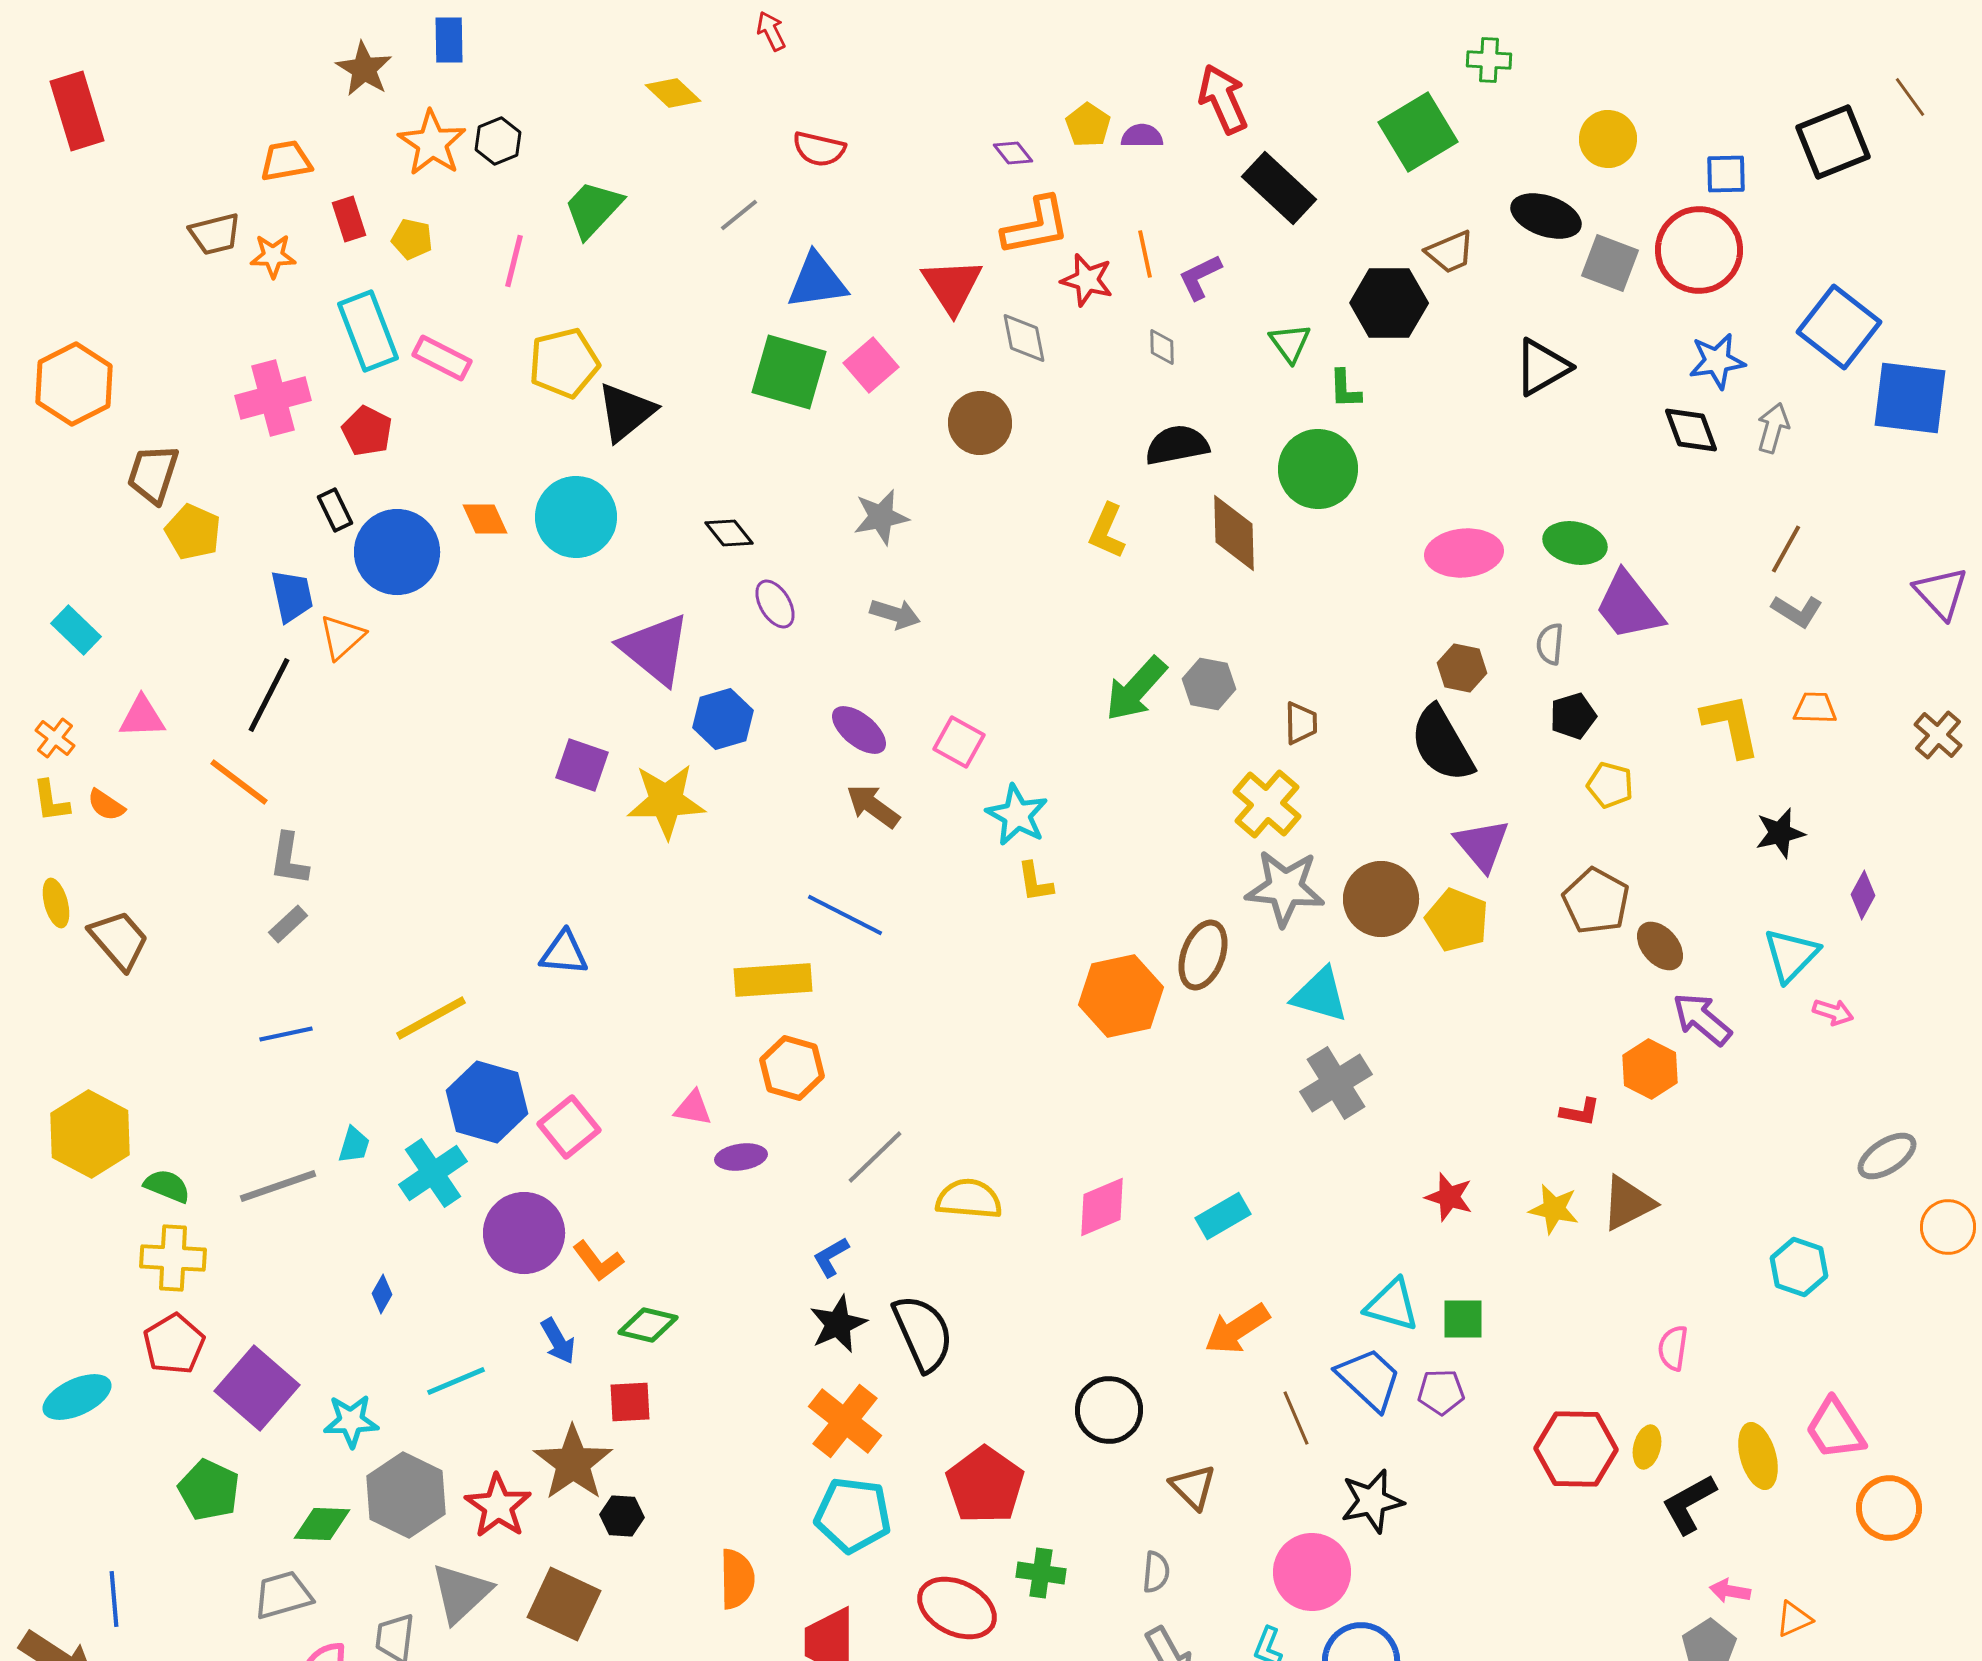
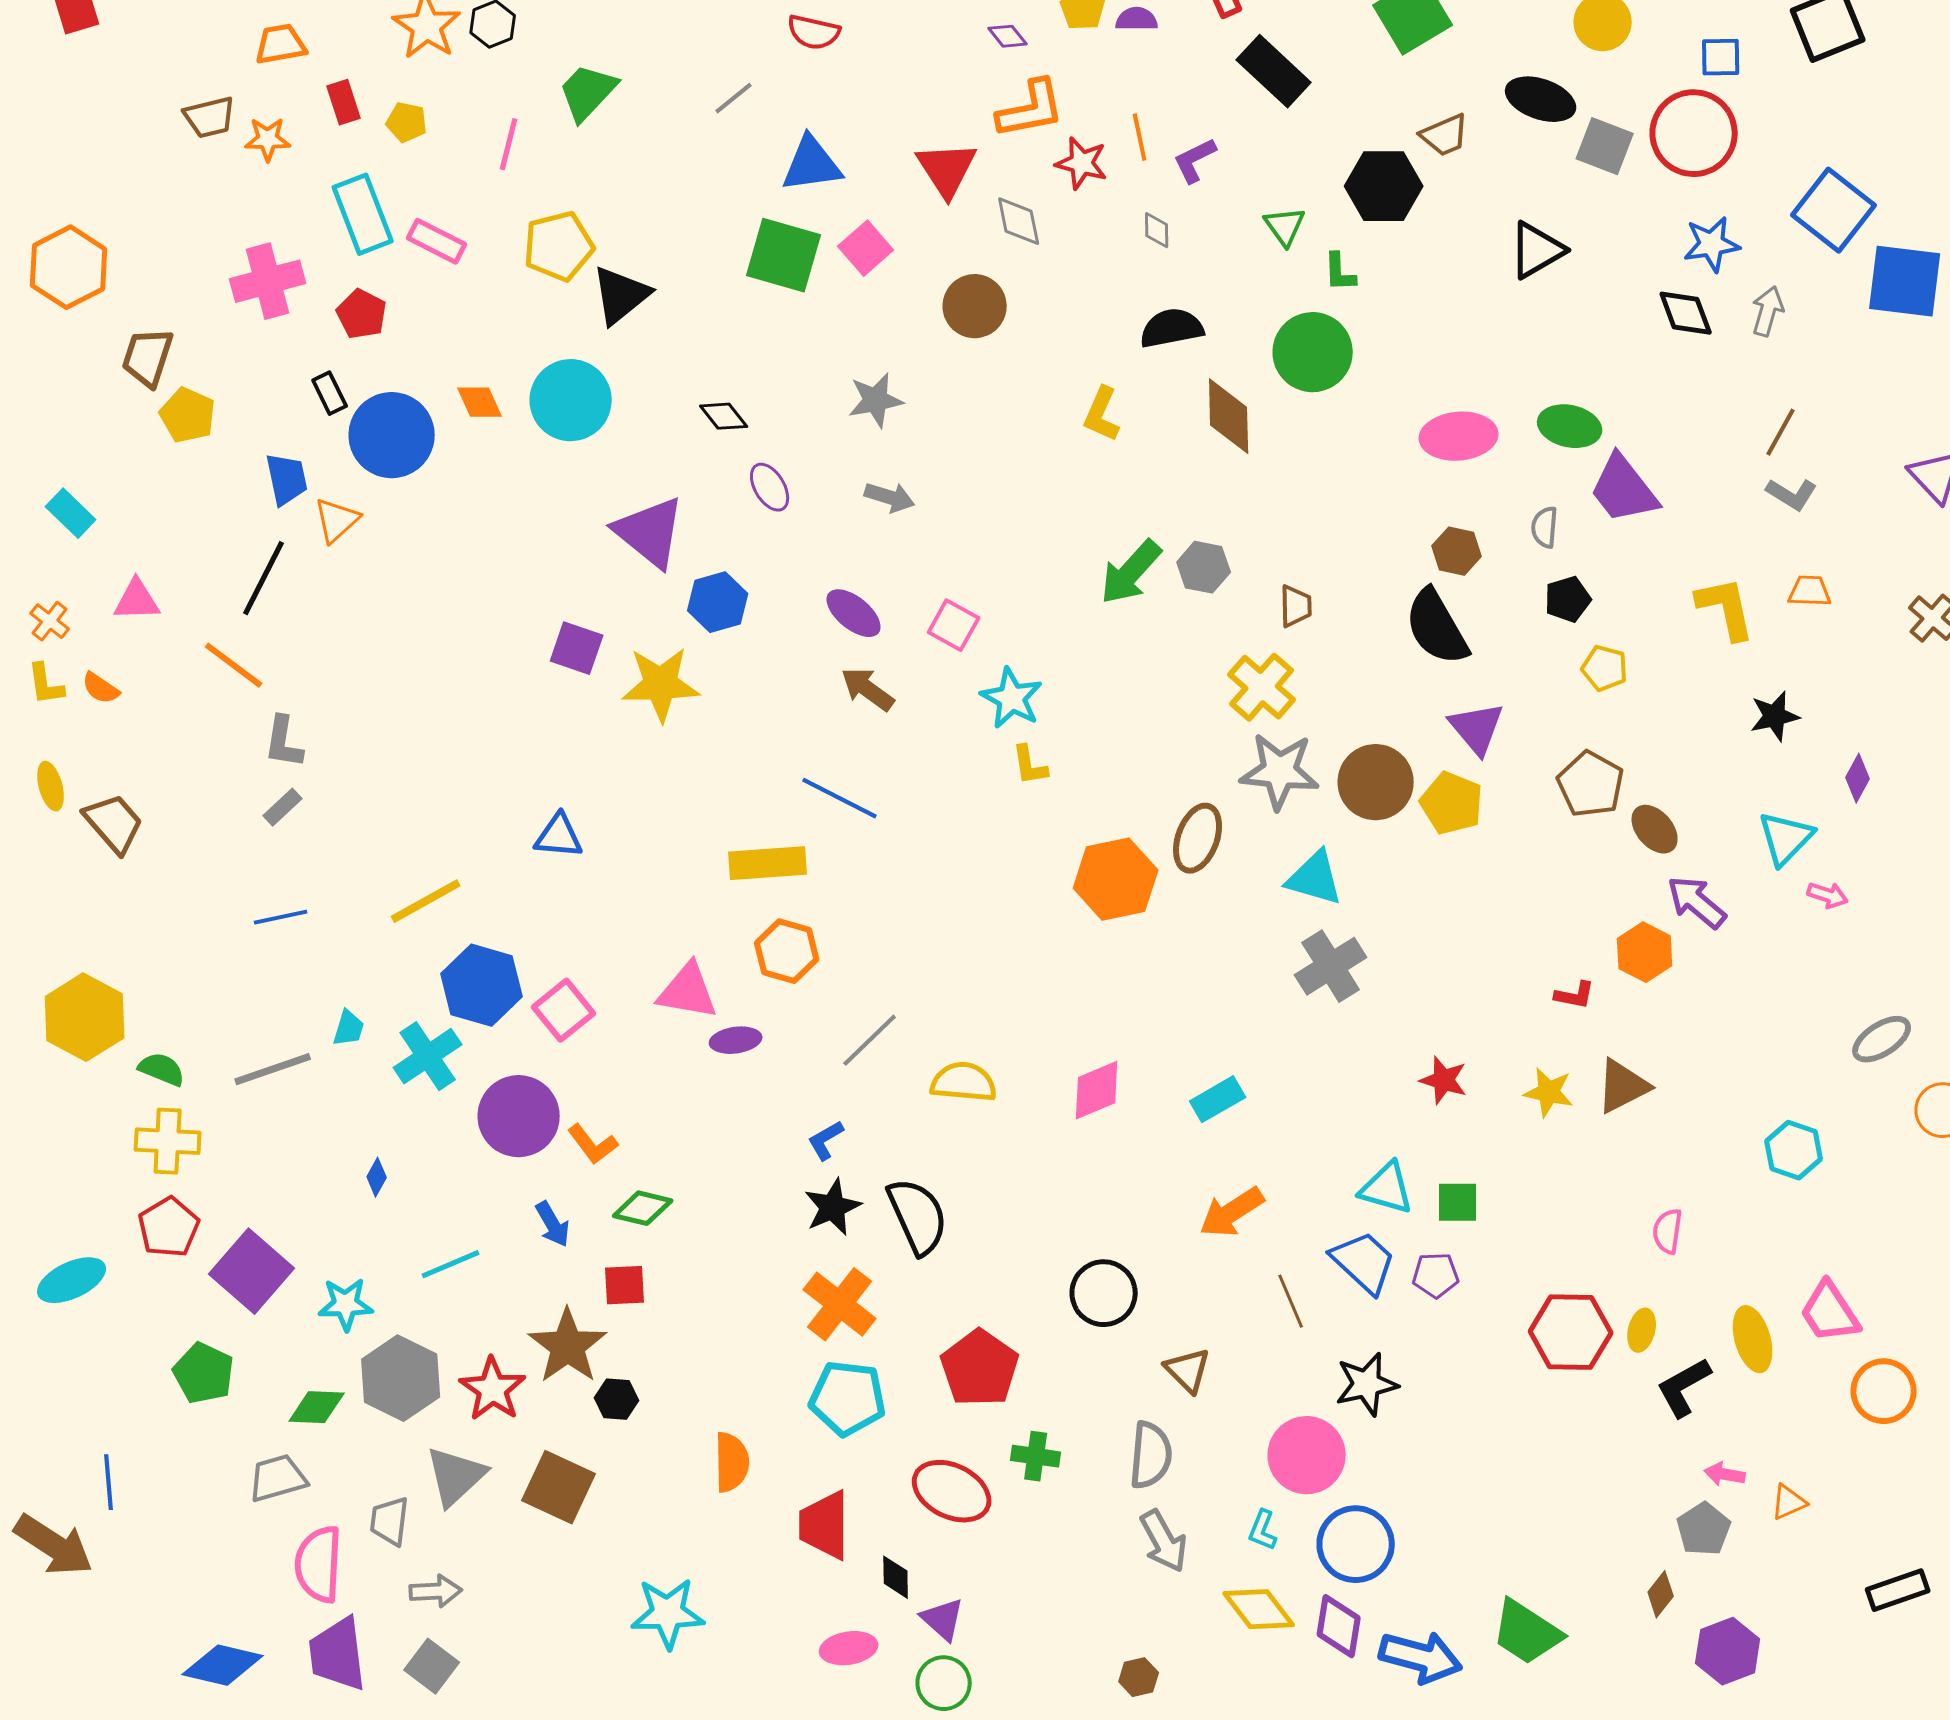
pink triangle: (693, 1108) -> (688, 991), size x1.6
gray semicircle: (1156, 1572) -> (1151, 1455), size x1.6

